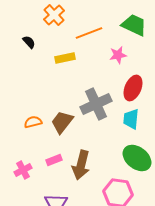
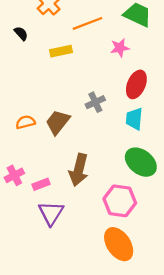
gray cross: (96, 104) -> (95, 102), size x0.6
pink rectangle: (54, 160) -> (41, 184), moved

